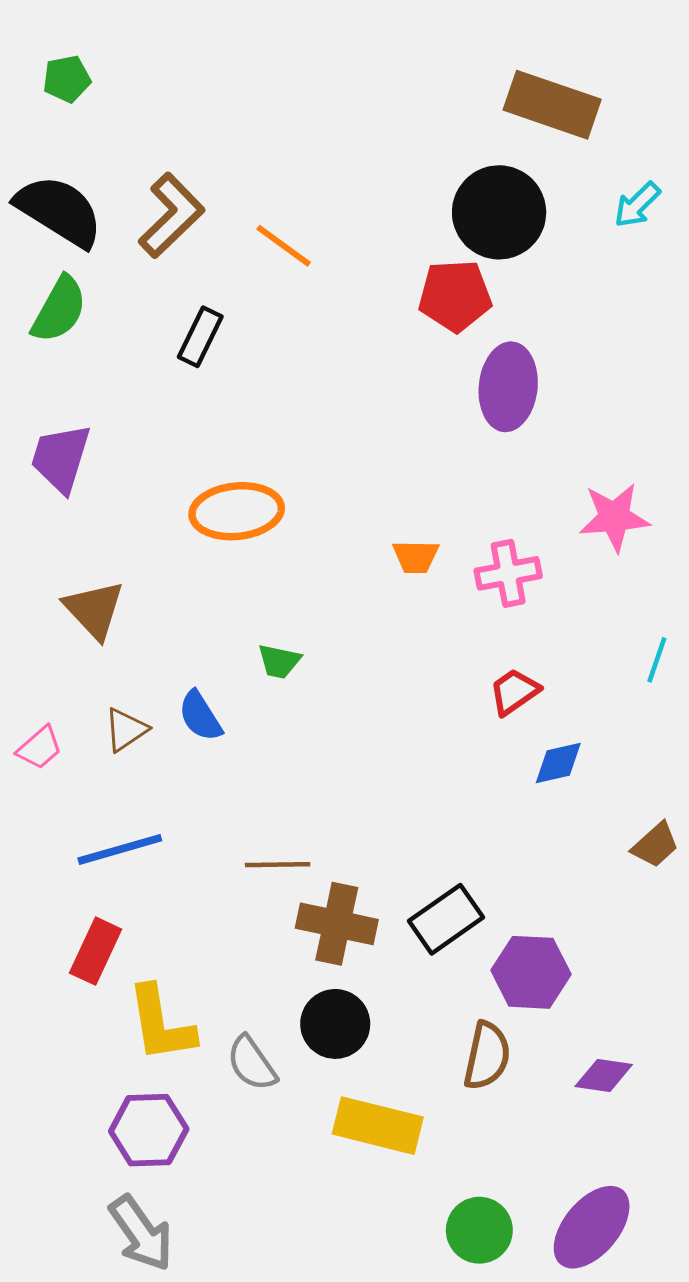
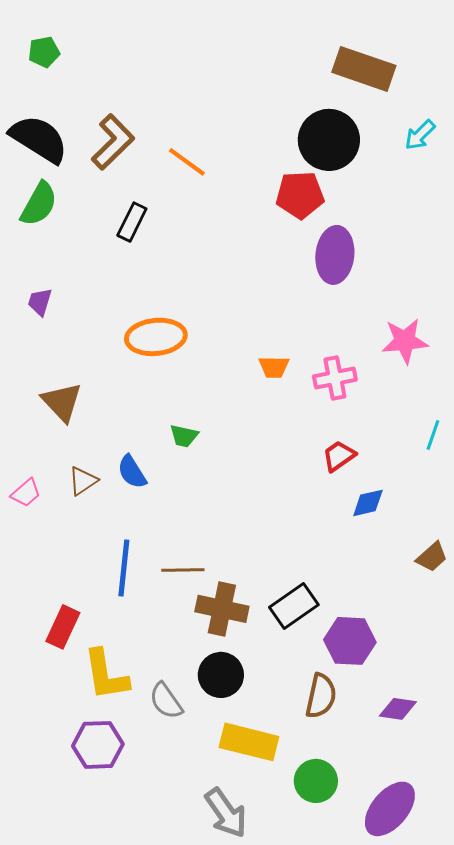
purple trapezoid: (61, 458) -> (40, 302), size x0.6
blue line: (120, 849) -> (124, 568), moved, turned -68
green circle: (479, 1230) -> (316, 781), moved
gray arrow: (141, 1233) -> (226, 813), moved

